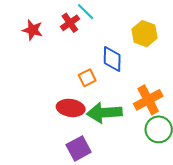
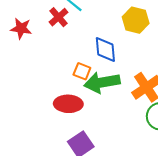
orange square: (87, 78) -> (82, 71), turned -36
green arrow: (104, 113) -> (102, 82), moved

